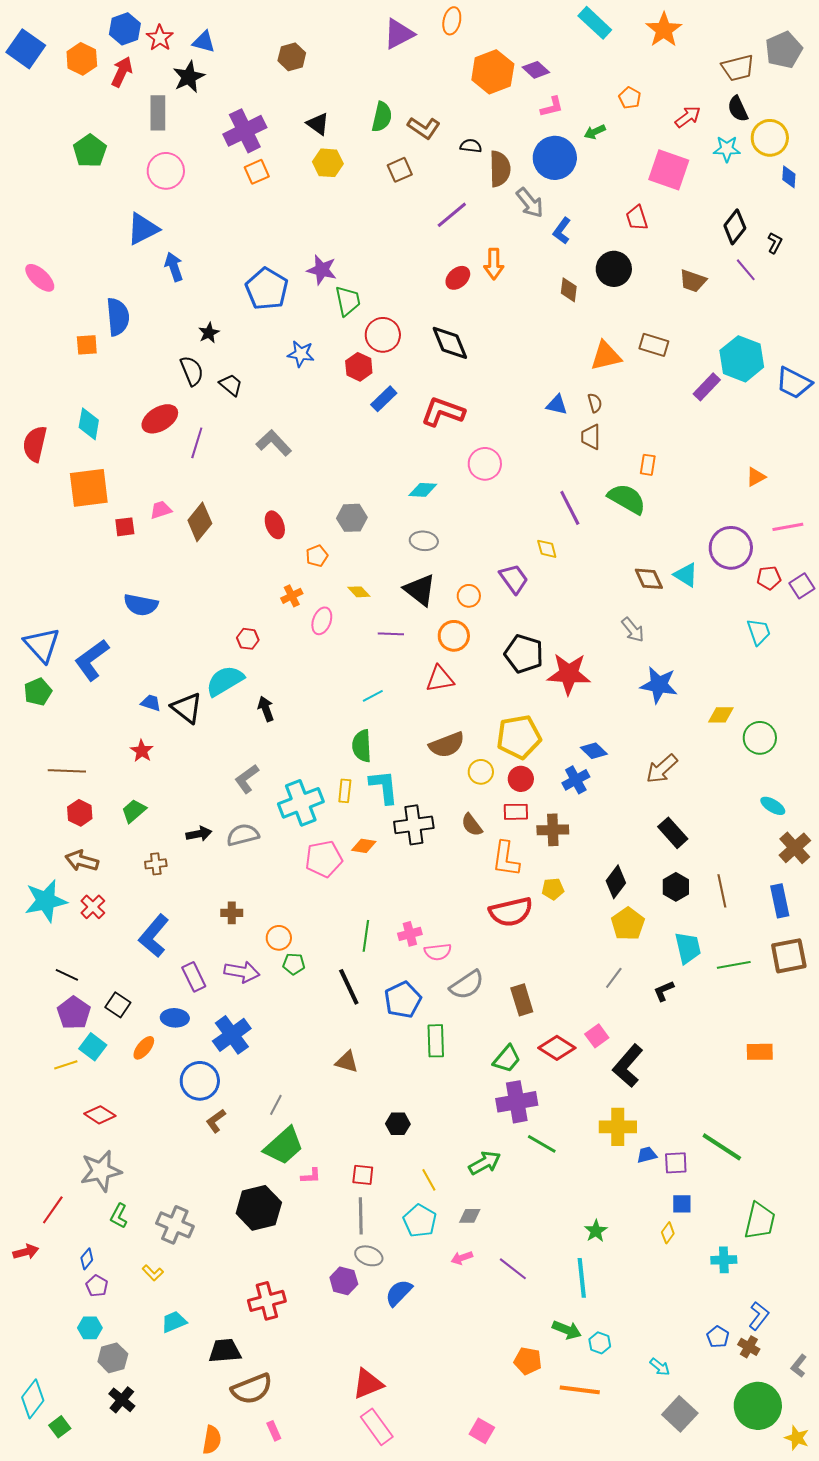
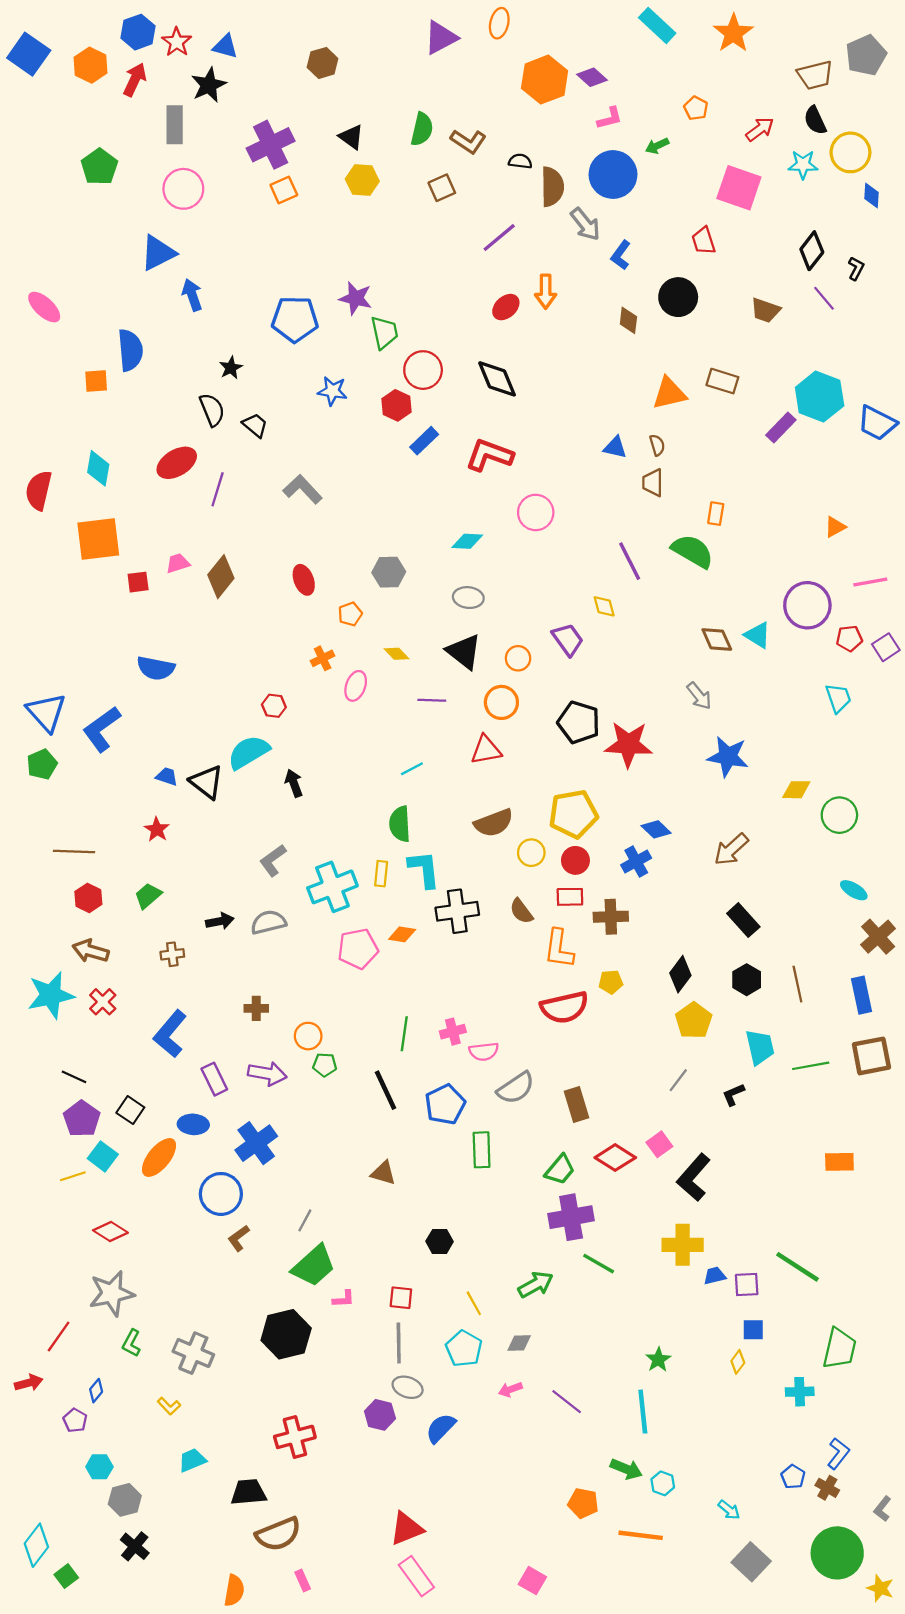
blue pentagon: (267, 289) -> (295, 319), turned -30
orange ellipse: (144, 1048) -> (159, 1158), size x1.5
purple pentagon: (97, 1286) -> (75, 1420), moved

